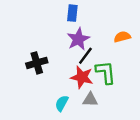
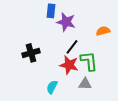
blue rectangle: (72, 13) -> (51, 11), moved
purple star: (78, 39) -> (66, 22), moved, turned -30
gray triangle: (90, 100) -> (85, 84), moved

